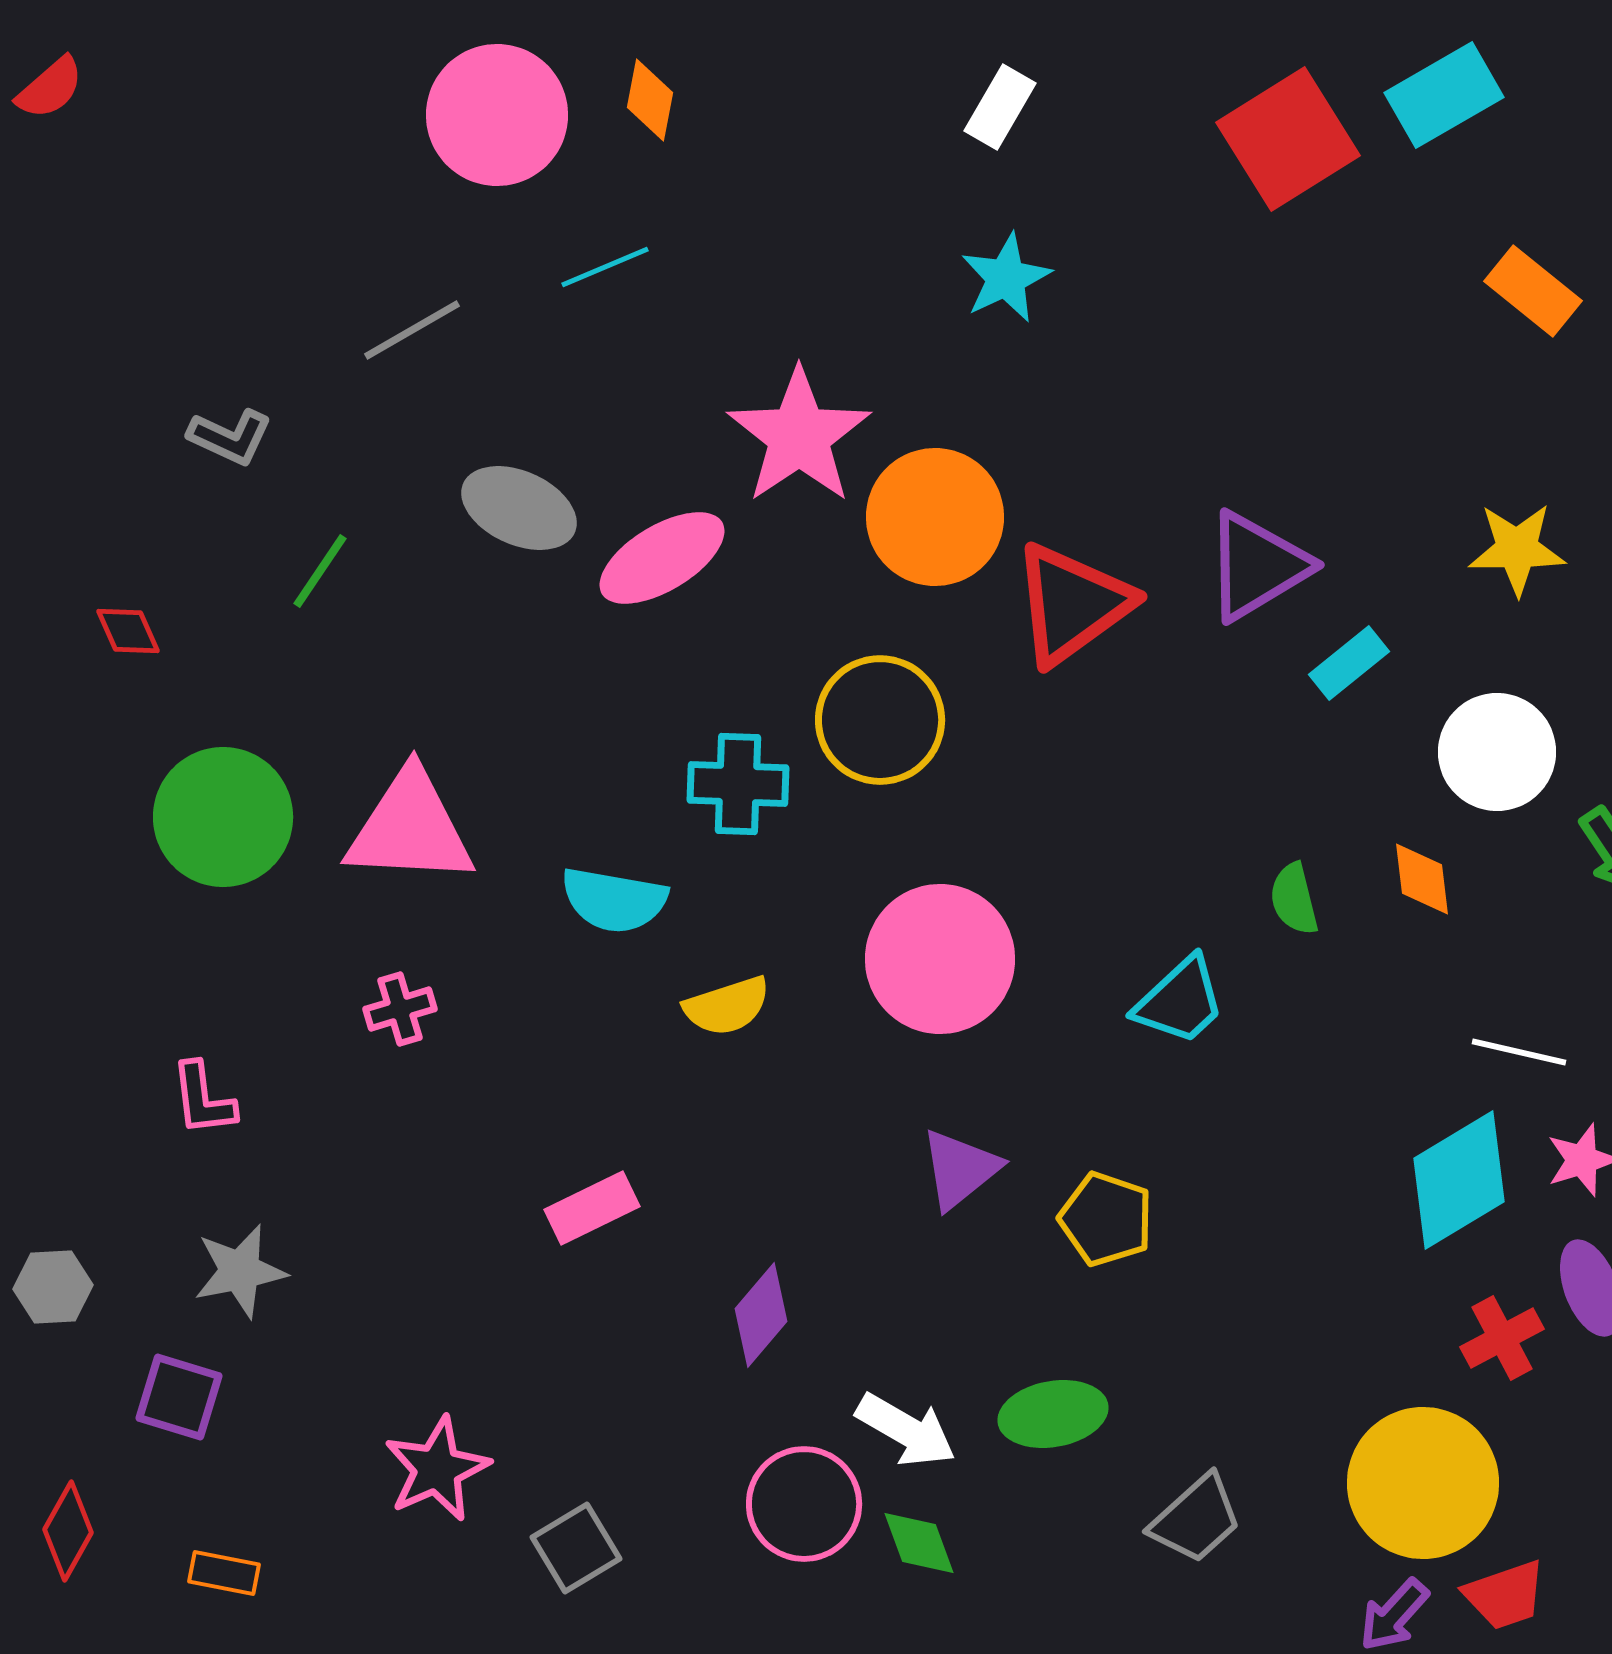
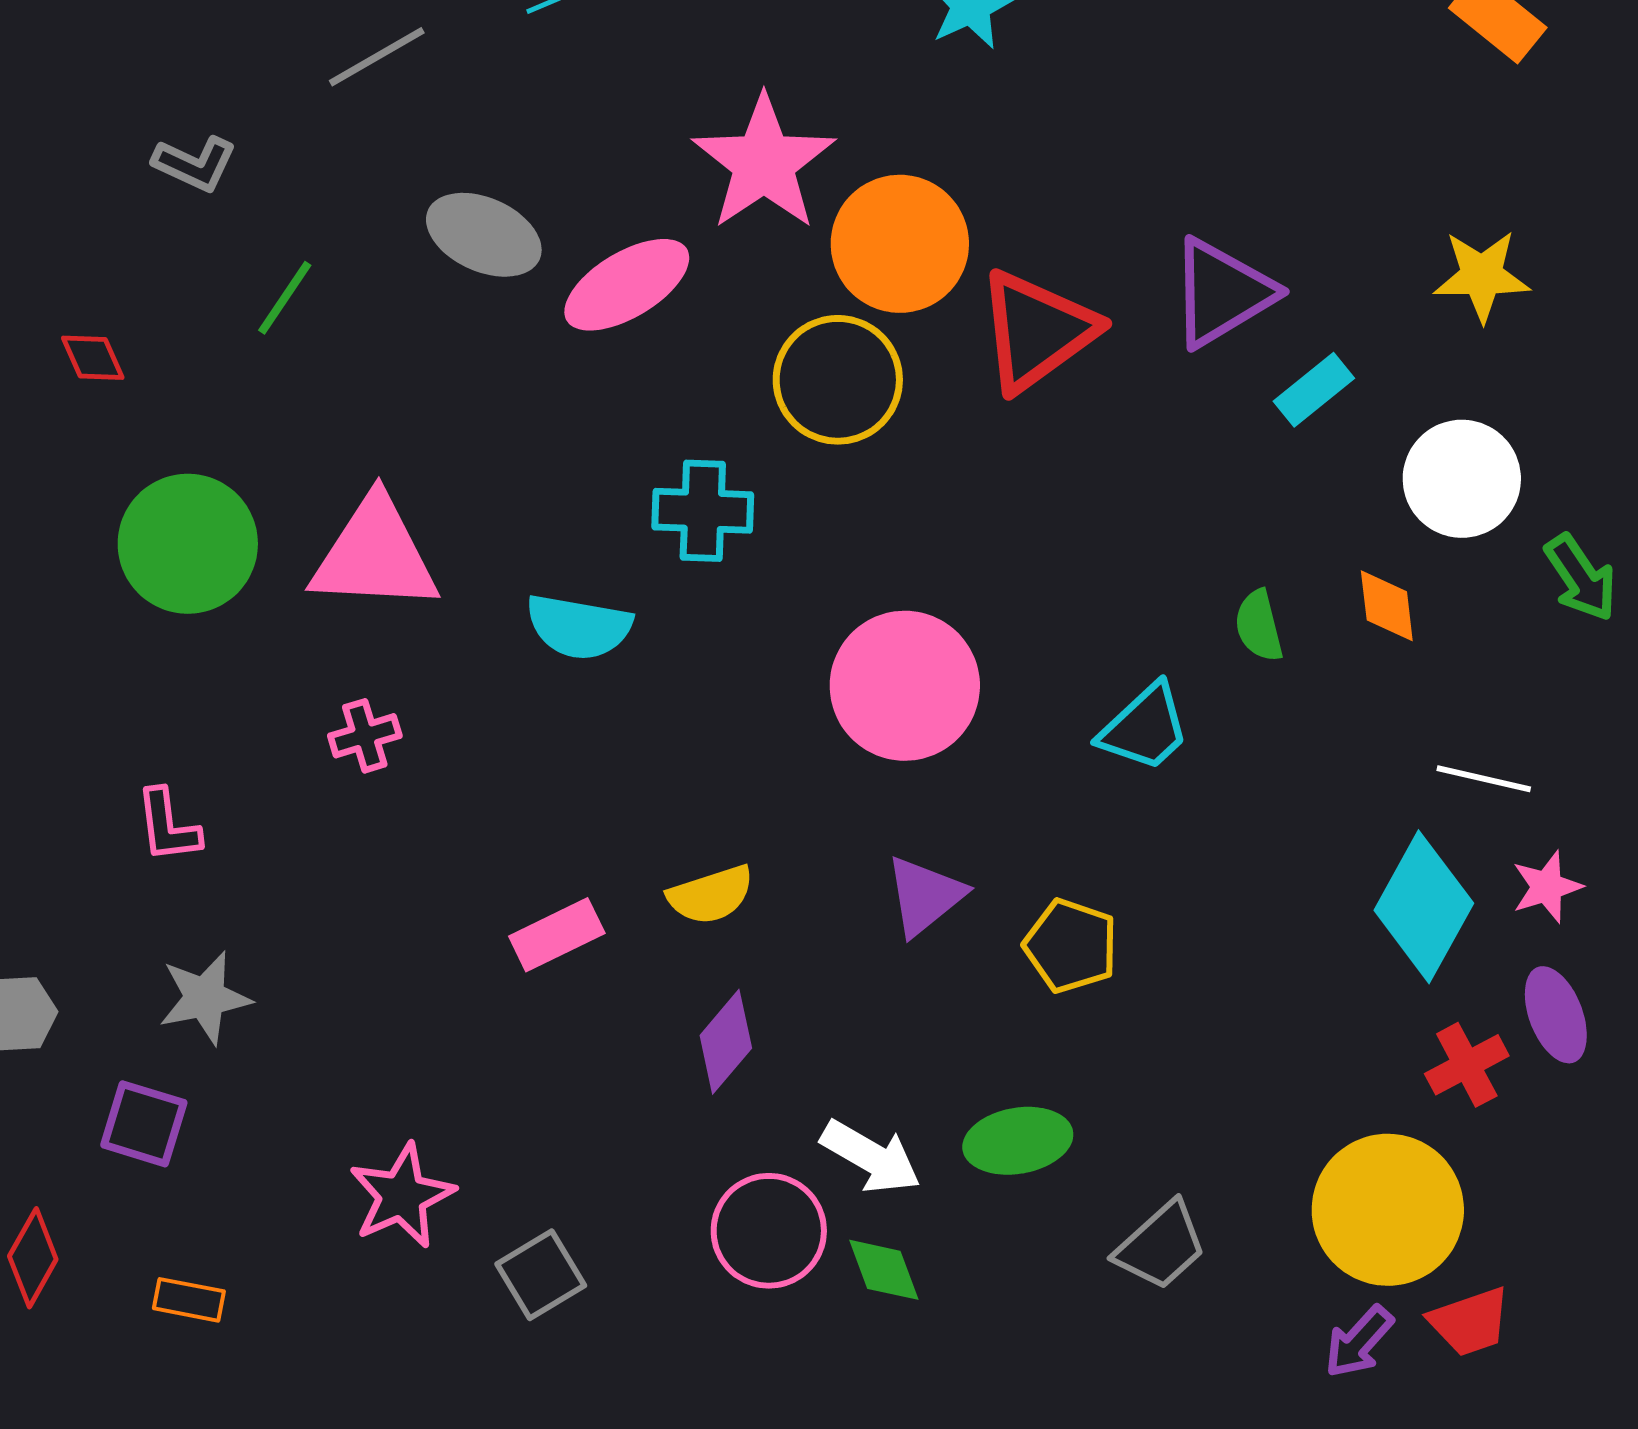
yellow circle: (880, 720) -> (838, 380), moved
yellow semicircle: (727, 1006) -> (711, 895), moved
cyan diamond: (1459, 1180) -> (1424, 907), turned -30

